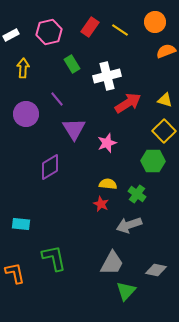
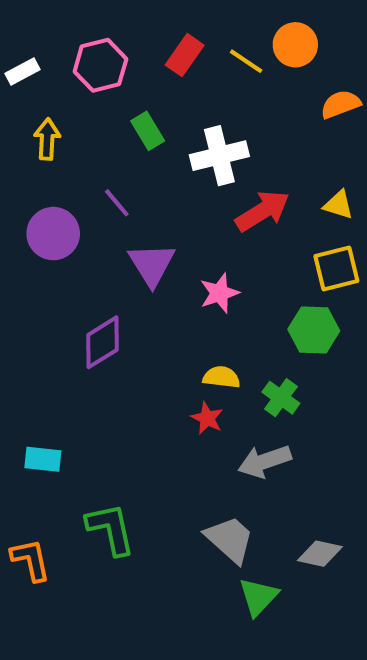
orange circle: (155, 22) -> (295, 45), moved
yellow square: (164, 131) -> (336, 268), turned 30
gray trapezoid: (112, 263) -> (230, 539), turned -76

